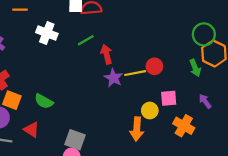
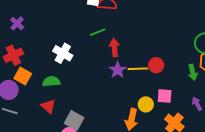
white cross: (47, 33) -> (63, 53), moved
green semicircle: (44, 101) -> (51, 81), turned 138
red triangle: (31, 130) -> (48, 106), moved

